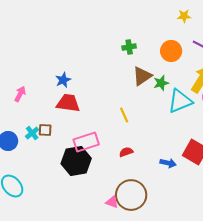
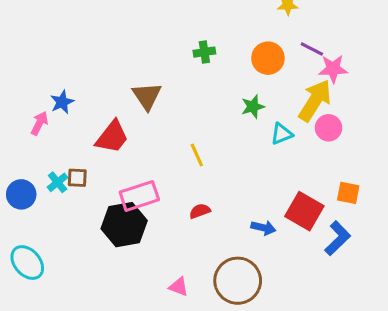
brown triangle: (142, 76) -> (147, 96), moved, turned -30
blue star: (63, 80) -> (62, 102), moved
cyan triangle: (180, 101) -> (282, 134), size x0.6
red trapezoid: (68, 103) -> (112, 137), turned 120
brown circle: (131, 195) -> (238, 281), moved

